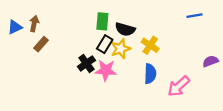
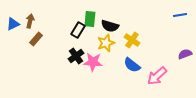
blue line: (195, 16) -> (180, 15), moved
black rectangle: (105, 44) -> (78, 30), moved
blue semicircle: (150, 74) -> (132, 65), turned 126

